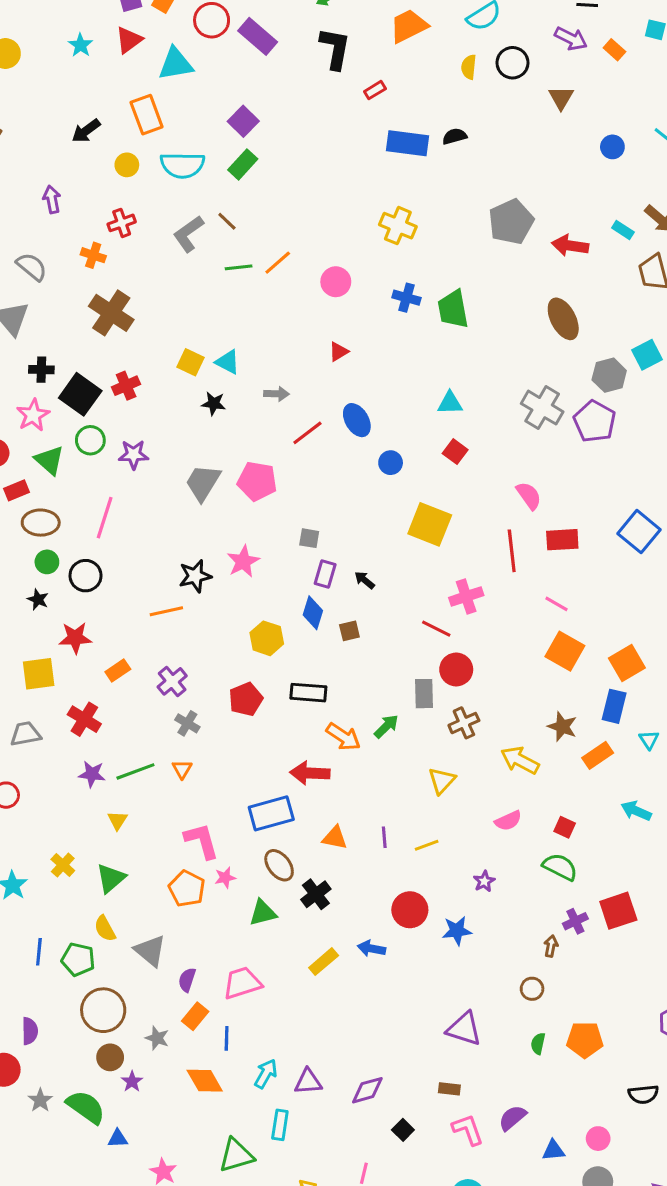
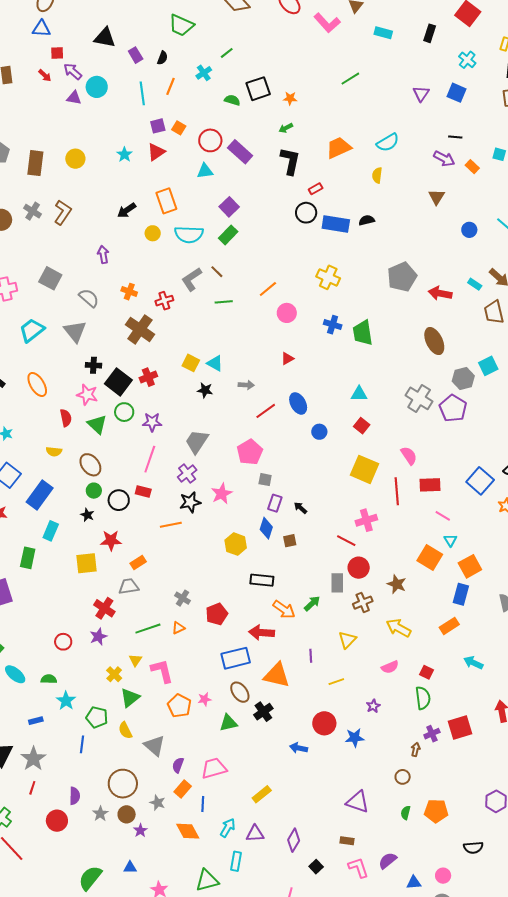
black circle: (512, 63) -> (306, 213), moved
cyan triangle: (176, 64) -> (205, 171), moved, size x0.7
red cross: (122, 223) -> (164, 301), moved
orange line: (278, 263) -> (268, 289), moved
pink star: (33, 415) -> (87, 395), turned -30
pink pentagon: (257, 481) -> (250, 452), moved, turned 30
red rectangle: (17, 490) -> (143, 492), moved, turned 35
pink line: (105, 518) -> (150, 459), moved
brown ellipse: (41, 523) -> (90, 465), turned 50
yellow square: (430, 524) -> (364, 469), moved
pink line: (556, 604) -> (443, 516), moved
purple cross: (172, 681) -> (187, 474), moved
red pentagon: (246, 699) -> (217, 614), moved
red cross: (84, 719) -> (104, 608), moved
brown star: (562, 727) -> (397, 584), moved
gray trapezoid: (25, 734) -> (129, 586), moved
cyan triangle: (649, 740) -> (450, 540), moved
orange triangle: (182, 769) -> (178, 628), turned 32
purple star: (92, 774) -> (98, 637), moved, turned -30
purple line: (384, 837) -> (311, 656), moved
orange triangle: (335, 838) -> (277, 675), size x1.6
pink L-shape: (202, 841) -> (162, 671), moved
yellow cross: (63, 865) -> (114, 674), moved
green semicircle: (560, 867) -> (423, 698), turned 55
green pentagon: (78, 959) -> (97, 717), moved
yellow rectangle: (324, 962) -> (262, 794), moved
purple diamond: (367, 1090) -> (294, 840), turned -45
gray star: (40, 1100) -> (100, 814), moved
green semicircle: (86, 1107) -> (90, 878), moved, turned -88

